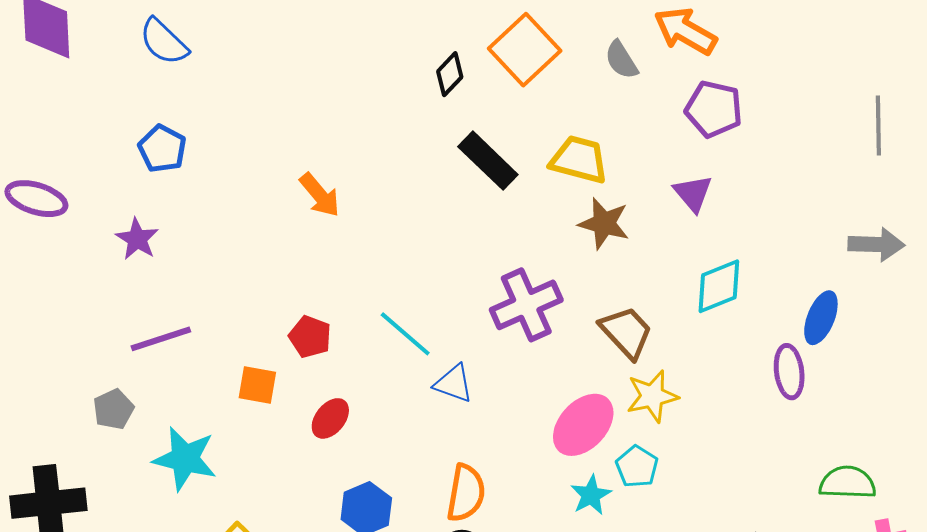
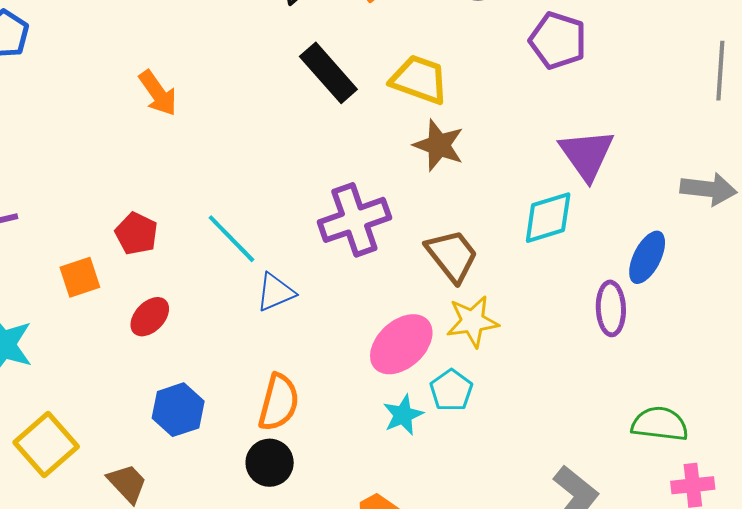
purple triangle: (693, 193) -> (587, 155), moved, size x1.4
blue triangle: (454, 384) -> (275, 292), turned -48
orange square: (257, 385) -> (80, 277), turned -33

